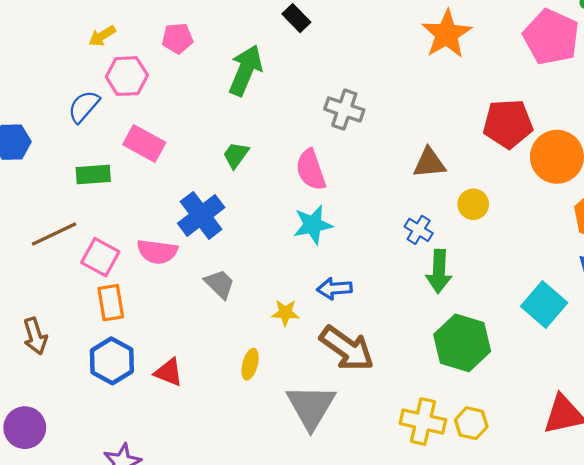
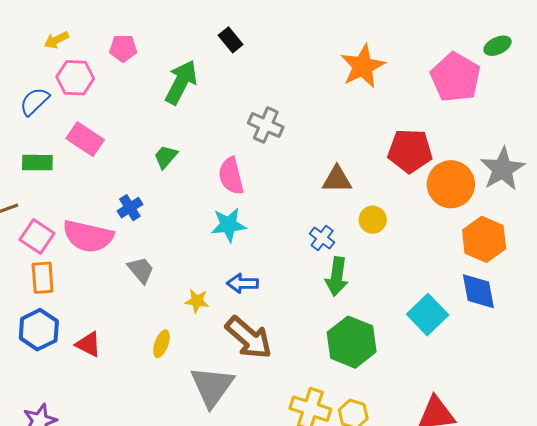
blue cross: (201, 215) -> (130, 208), size x0.6
pink semicircle: (157, 252) -> (88, 236), size x1.4

